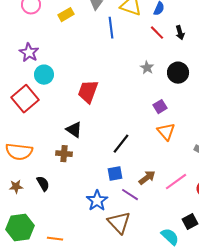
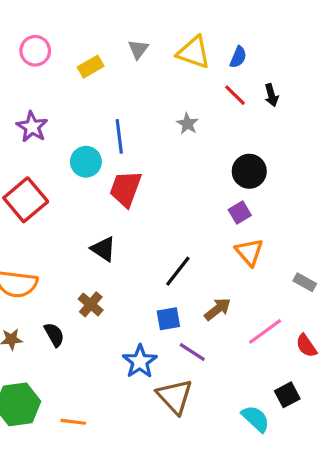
blue line: (111, 28) -> (119, 136), moved
gray star: (147, 68) -> (187, 124), moved
black circle: (178, 73) -> (249, 171), moved
cyan circle: (44, 75) -> (86, 162), moved
brown cross: (64, 154) -> (91, 304), moved, turned 35
brown arrow: (147, 178) -> (218, 309), moved

